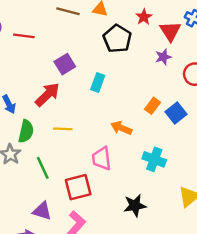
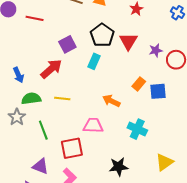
red triangle: (170, 31) -> (128, 41), moved
black pentagon: (117, 39) -> (102, 35), moved
purple star: (163, 57) -> (156, 50), moved
blue square: (176, 113) -> (158, 91), turned 30
green semicircle: (26, 131) -> (31, 99), turned -114
pink trapezoid: (102, 159) -> (93, 126), turned 95

